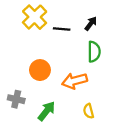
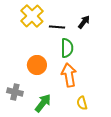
green semicircle: (94, 52) -> (67, 48), moved
orange arrow: (75, 81) -> (69, 75), turned 95

